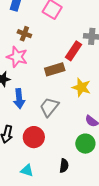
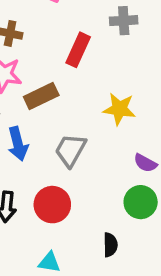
red rectangle: (73, 51) -> (78, 50), moved
brown rectangle: (55, 69) -> (41, 96), moved

